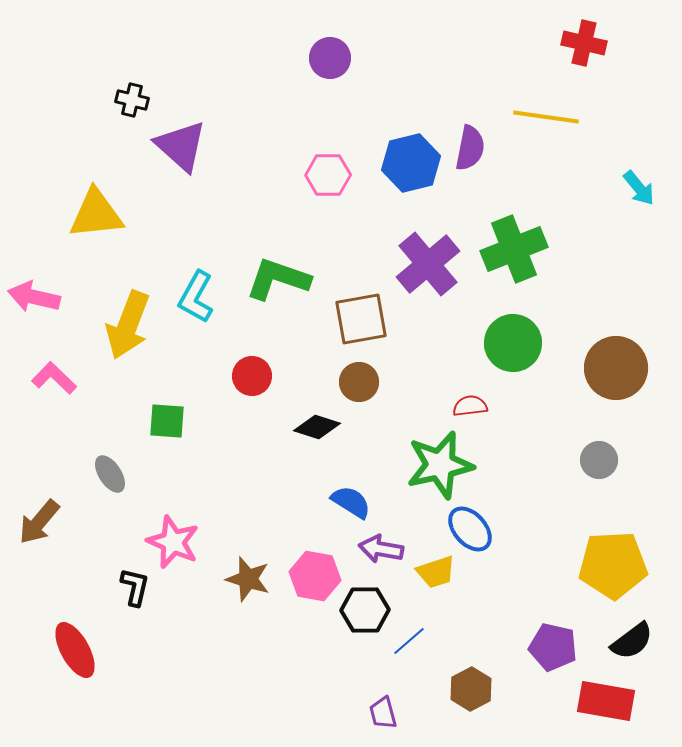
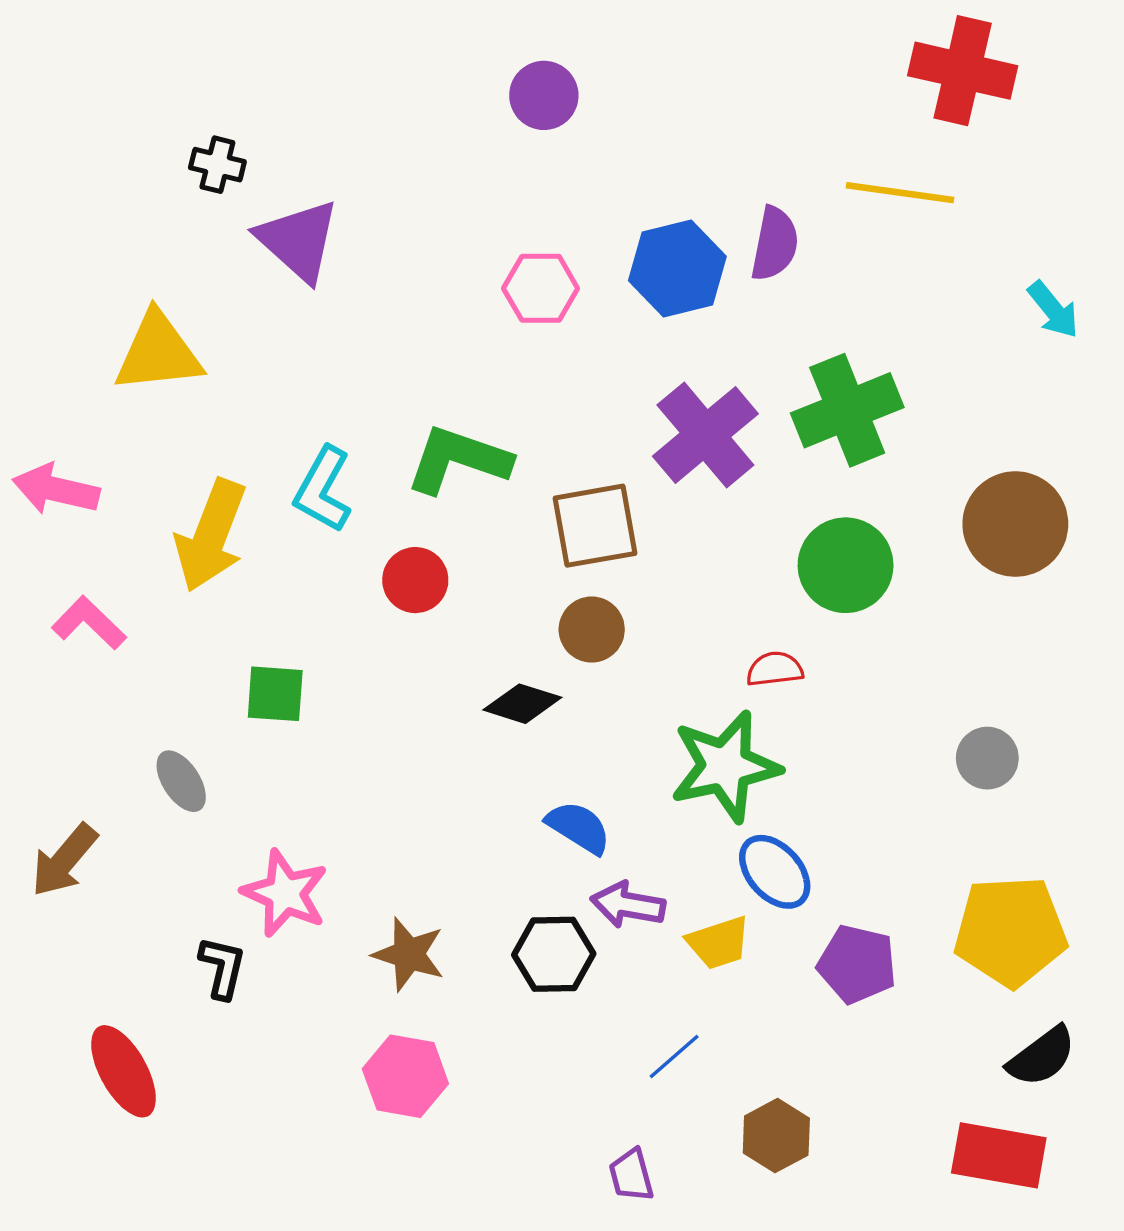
red cross: (584, 43) -> (963, 71), size x1.4
brown circle: (616, 368) -> (1015, 524), moved
red circle: (252, 376) -> (415, 580), moved
pink hexagon: (315, 576) -> (405, 1076), moved
black hexagon: (365, 610) -> (554, 954), moved
purple pentagon: (553, 647) -> (857, 964), moved

